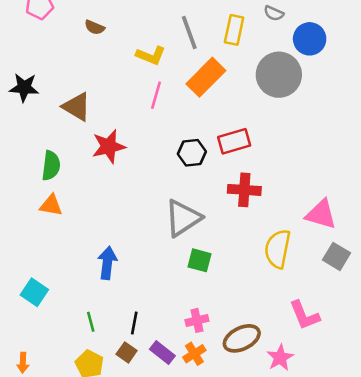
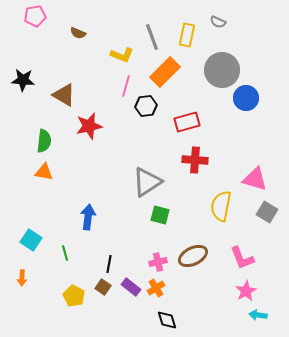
blue circle: (310, 39) -> (246, 98), moved
black hexagon: (192, 153) -> (146, 106), moved
green line: (91, 322) -> (65, 253), moved
brown ellipse: (242, 338) -> (193, 256), moved
pink star: (280, 358) -> (246, 291), moved
orange arrow: (23, 363) -> (22, 278), moved

